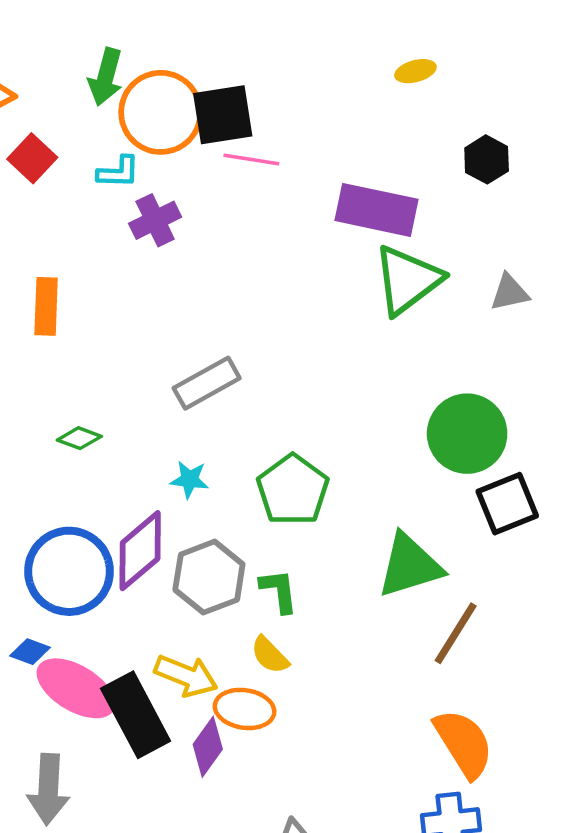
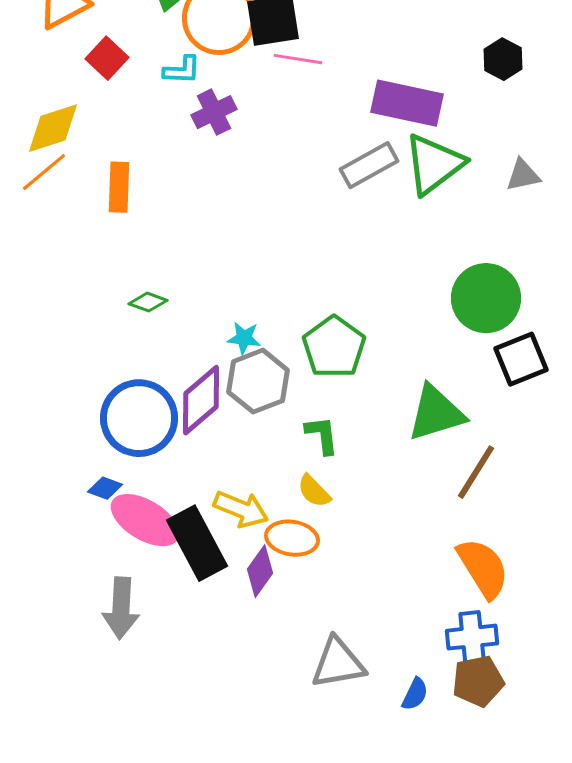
gray rectangle: (207, 383) -> (369, 165), moved
gray hexagon: (209, 577) -> (258, 381), moved

